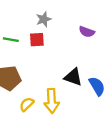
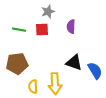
purple semicircle: (87, 32) -> (71, 27), moved, turned 72
yellow semicircle: (27, 104) -> (33, 87), turned -48

